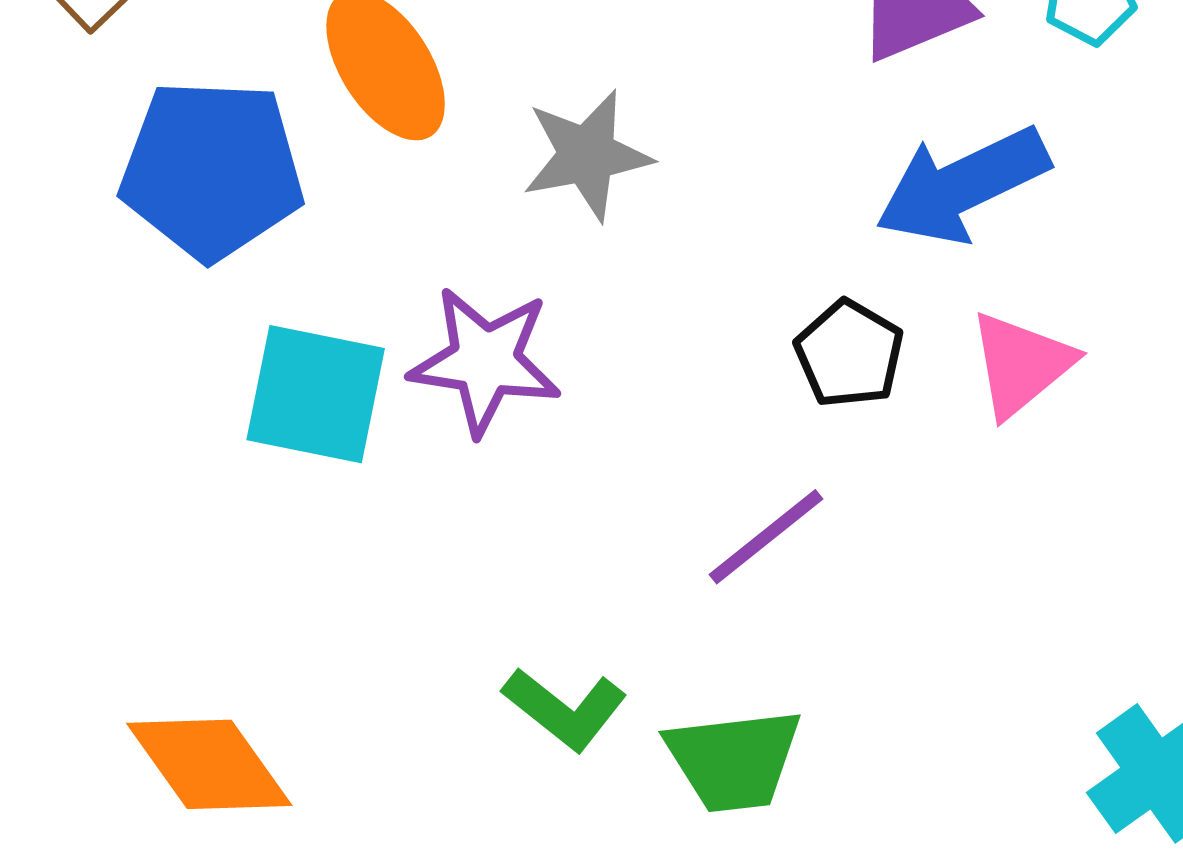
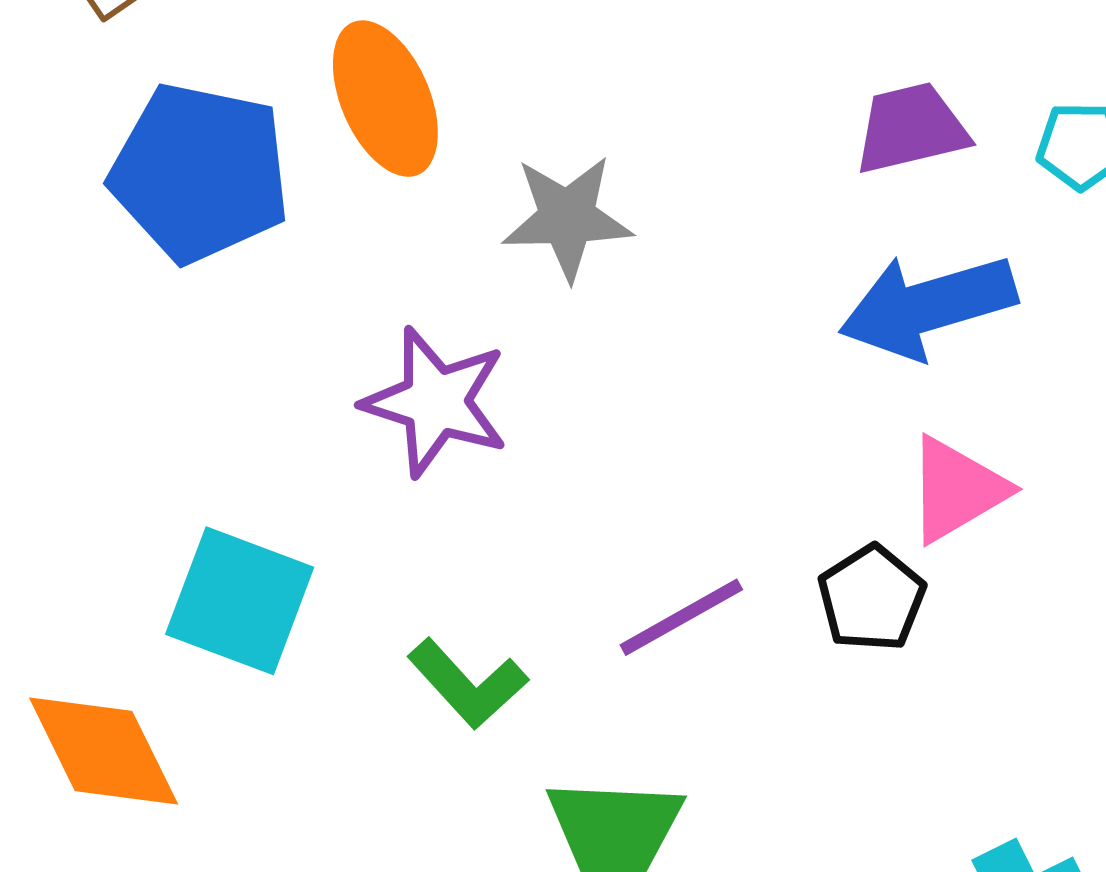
black pentagon: (849, 354) -> (872, 598), moved
cyan square: (316, 394) -> (240, 601), moved
green L-shape: (565, 709) -> (468, 684), moved

